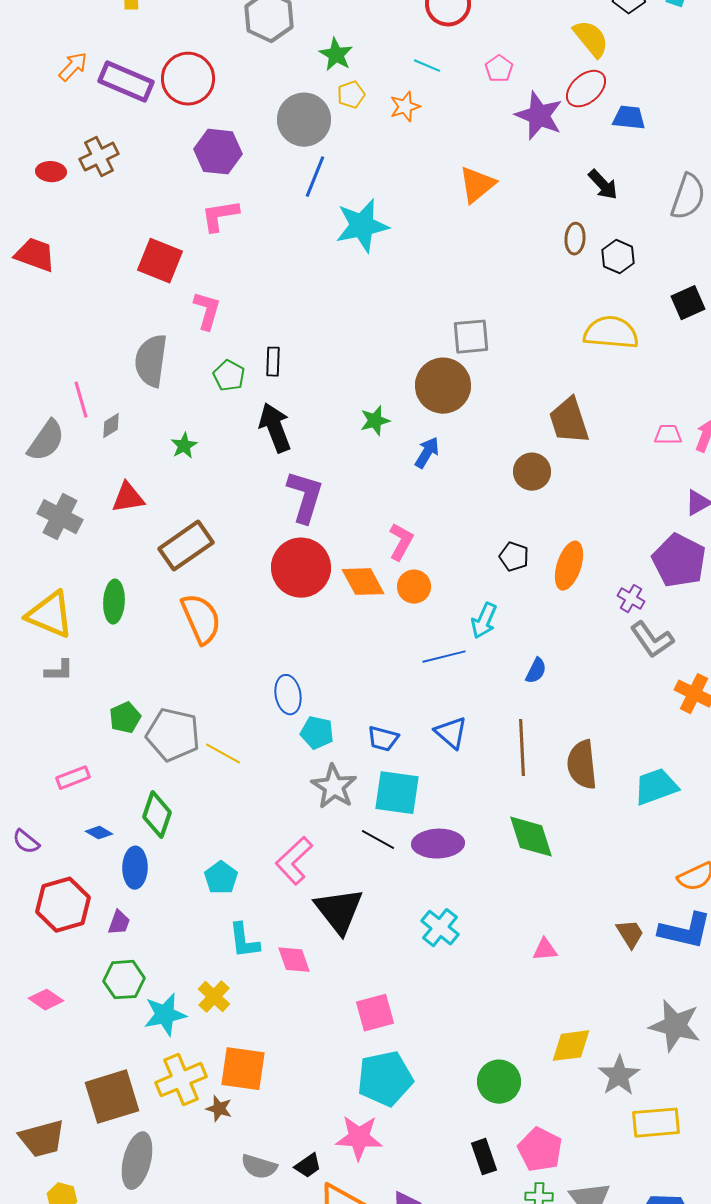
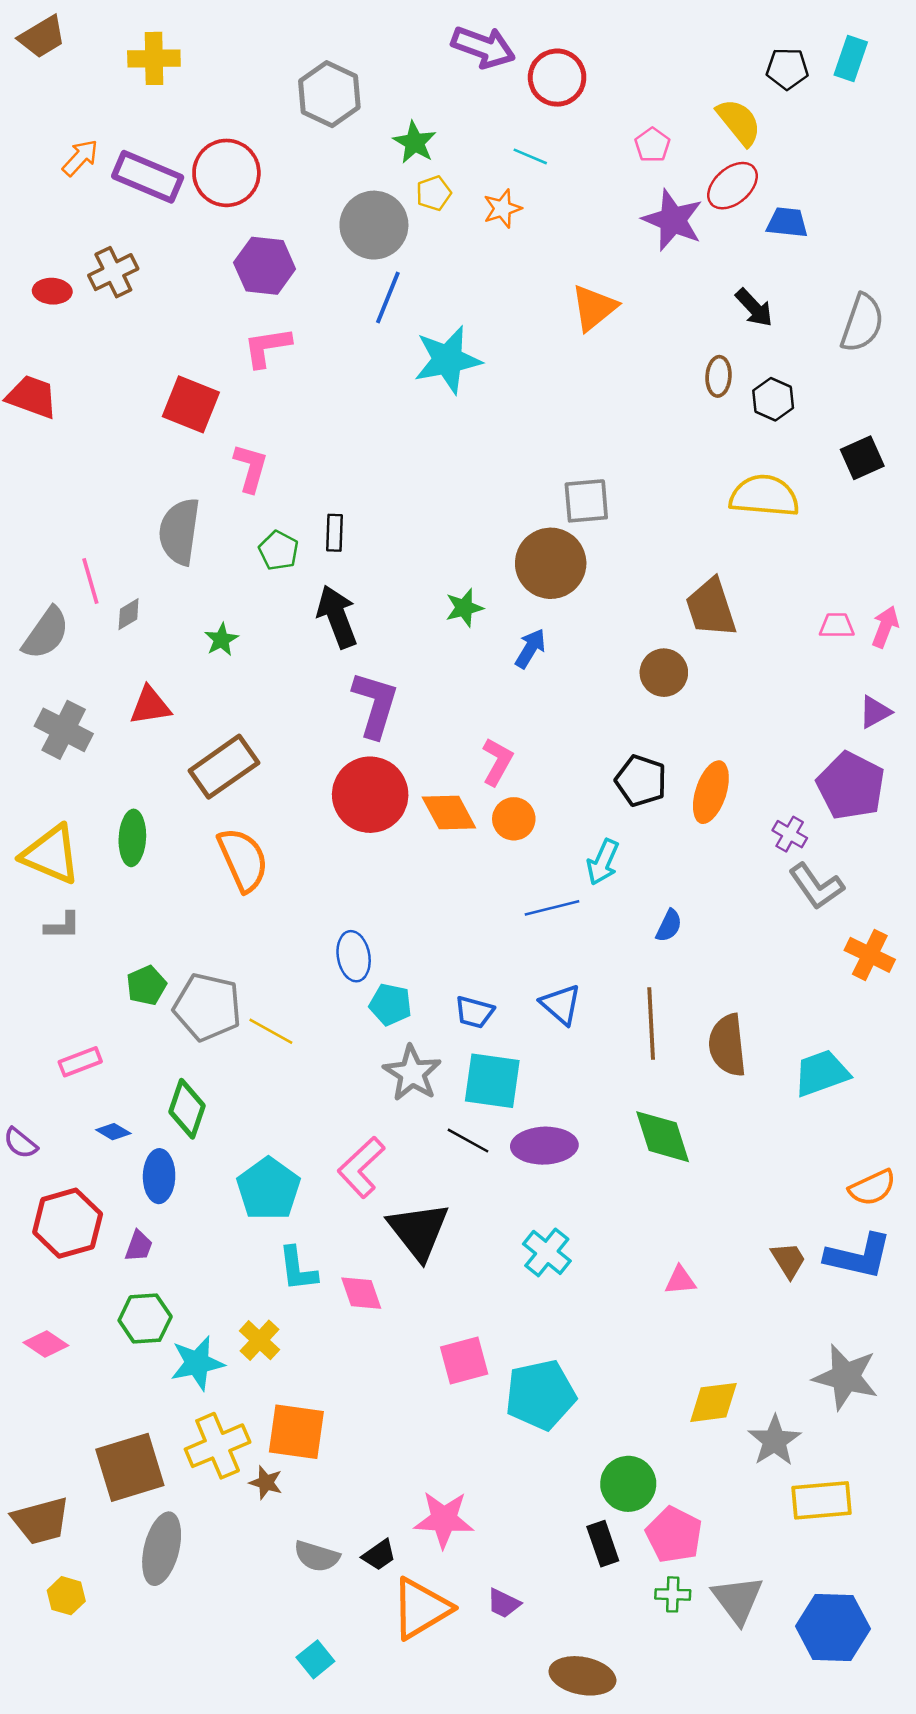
pink pentagon: (499, 69) -> (652, 145), moved
black pentagon: (514, 557) -> (641, 781), size x1.4
cyan pentagon: (221, 878) -> (268, 1189), size x1.5
cyan pentagon: (385, 1079) -> (541, 1395), moved
green circle: (499, 1082) -> (628, 1484), moved

